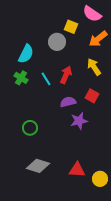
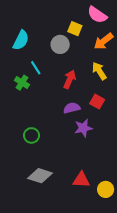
cyan semicircle: (26, 54) -> (21, 40), moved
cyan line: (46, 79) -> (36, 68), moved

